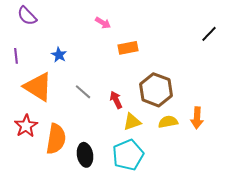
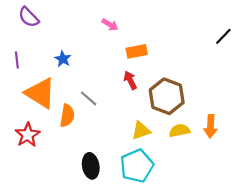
red arrow: (116, 100) -> (130, 80), moved
orange semicircle: (56, 139) -> (67, 116), moved, size x0.7

